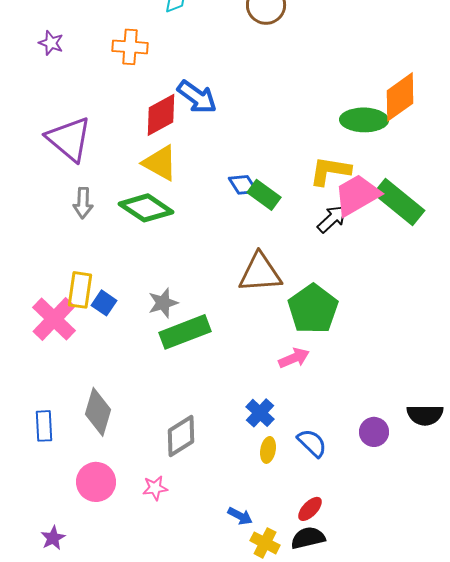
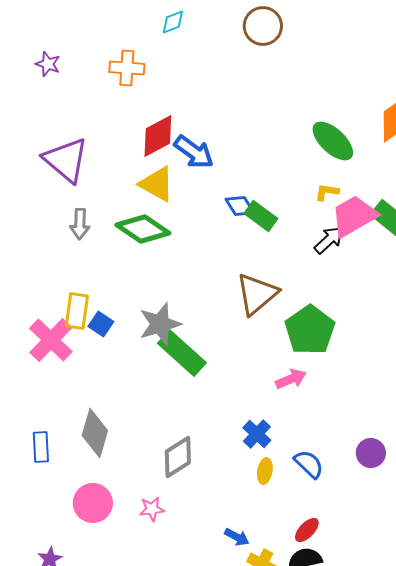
blue arrow: (197, 97) -> (194, 152), moved
green ellipse: (364, 120) -> (333, 141), moved, turned 42
yellow L-shape: (330, 171) -> (327, 192), size x0.6
brown triangle: (260, 273) -> (257, 294), turned -36
gray star: (163, 303) -> (160, 324), size x1.4
green rectangle: (185, 332) -> (182, 353), turned 63

